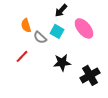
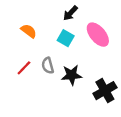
orange semicircle: (26, 25) -> (29, 31), turned 144
gray semicircle: (40, 37) -> (48, 66), moved, turned 32

